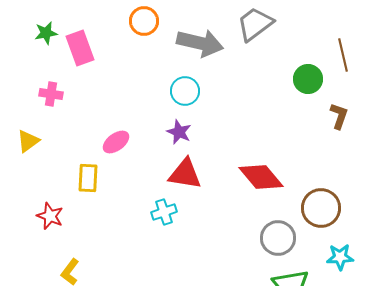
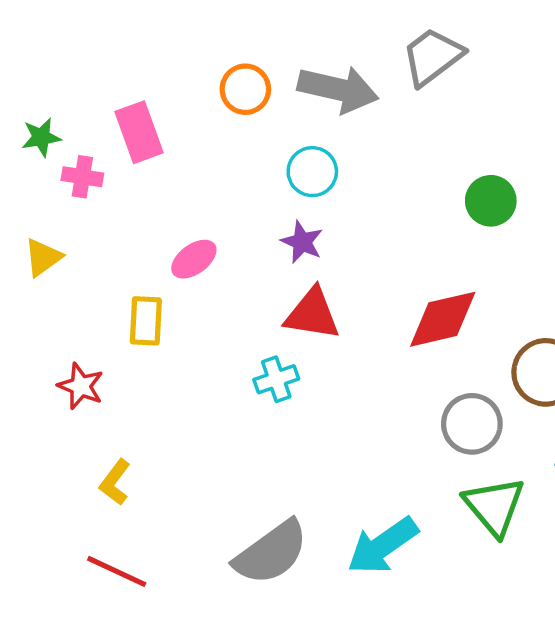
orange circle: (144, 21) -> (245, 89), moved
green star: (46, 33) -> (41, 137), moved
pink rectangle: (80, 48) -> (139, 132), moved
green circle: (308, 79) -> (491, 201), moved
red diamond: (261, 177) -> (443, 319), turned -63

